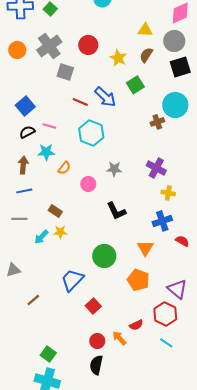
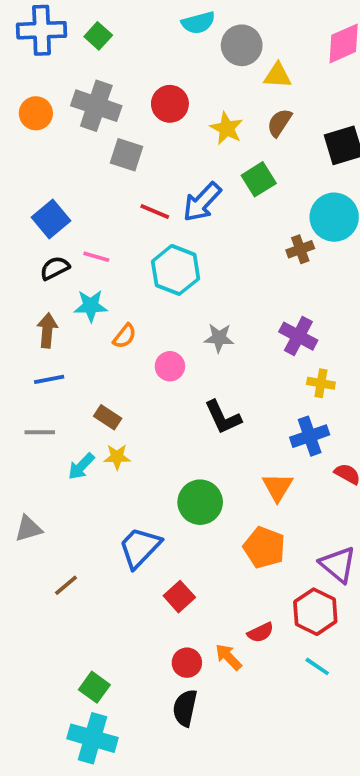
gray circle: (174, 41) -> (242, 45), moved
gray cross: (49, 46) -> (96, 106), turned -35
blue arrow: (105, 97) -> (202, 202), turned 90

